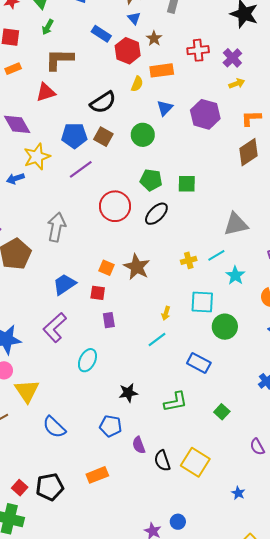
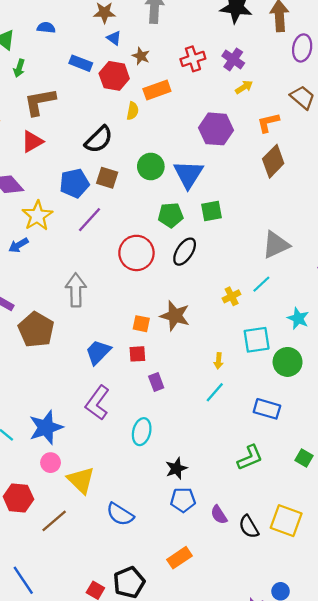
blue triangle: (165, 108) -> (188, 174), moved, size x1.6
cyan star: (235, 275) -> (298, 318), moved
black star: (128, 393) -> (176, 468), moved

